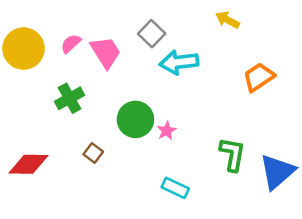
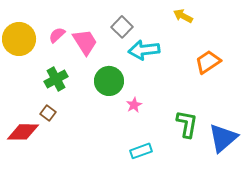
green circle: (135, 119) -> (109, 81), moved
brown square: (93, 153) -> (48, 113), moved
cyan rectangle: (175, 188) -> (141, 151), turned -45

